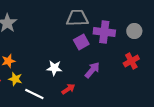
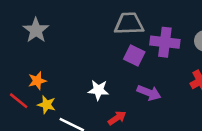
purple square: (81, 42) -> (134, 55), turned -35
purple arrow: (92, 70) -> (149, 93), turned 72

